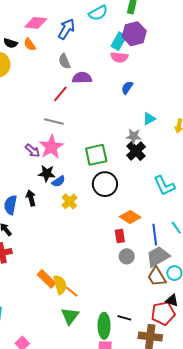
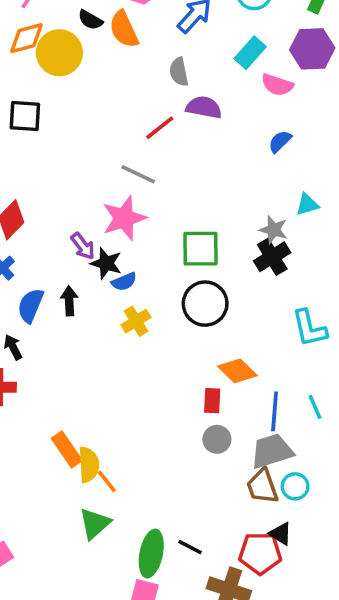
cyan rectangle: (119, 41) -> (250, 53), moved
orange semicircle: (30, 44) -> (124, 29), size x1.5
purple arrow: (33, 151) -> (83, 246), moved

